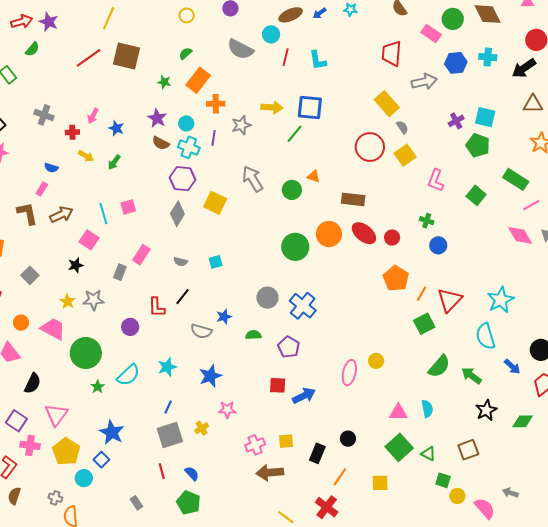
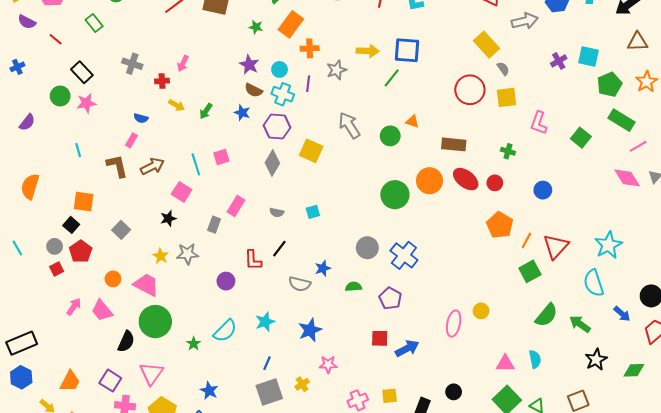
blue star: (116, 128) -> (242, 113), moved
green pentagon: (478, 145) -> (609, 85), moved, turned 30
yellow square: (405, 155) -> (507, 97), turned 30
green cross: (427, 221) -> (508, 151), moved
green circle: (86, 353) -> (155, 322), moved
blue star: (112, 432) -> (209, 391), size x0.7

